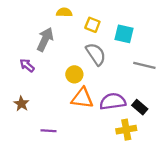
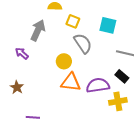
yellow square: (92, 25) -> (73, 21), moved
black rectangle: (140, 107) -> (122, 76), moved
yellow cross: (126, 130) -> (118, 101), moved
purple line: (48, 131) -> (33, 117), moved

